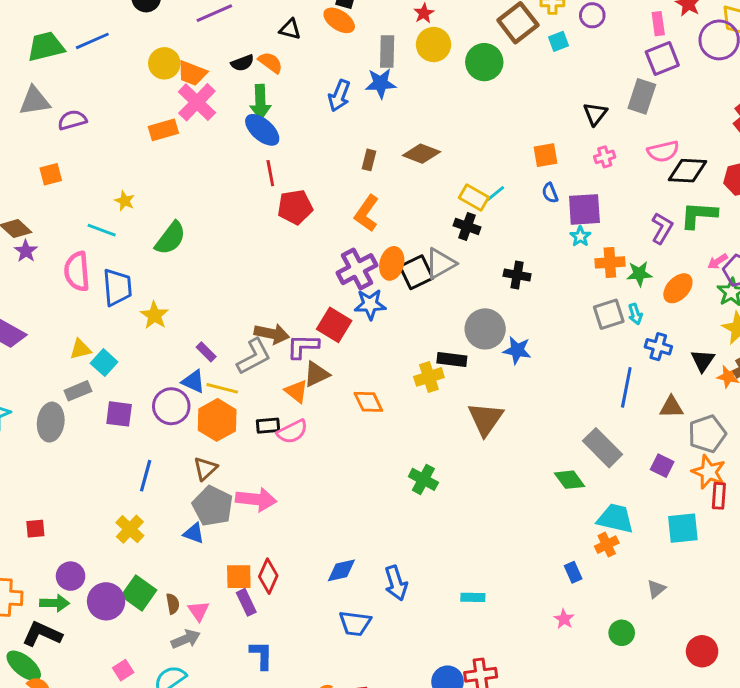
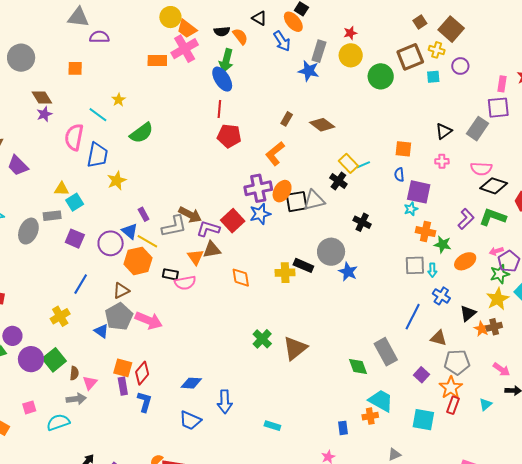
blue arrow: (339, 96) -> (282, 41), moved, turned -70
blue star: (370, 304) -> (260, 214), turned -30
brown triangle: (486, 419) -> (295, 348), moved
blue L-shape: (261, 655) -> (145, 402), moved

